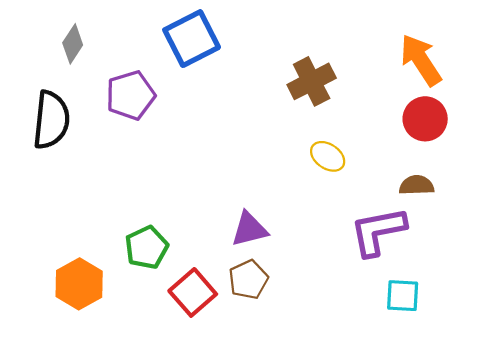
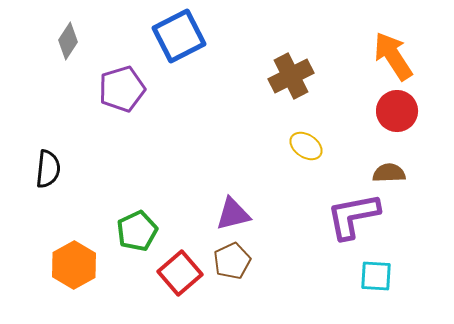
black semicircle: (51, 120) -> (48, 169), moved, size x0.7

